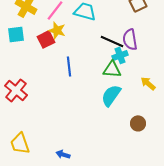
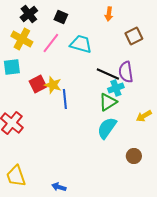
yellow star: (57, 30) -> (53, 85), moved
red square: (46, 39) -> (38, 84), moved
green triangle: (112, 69) -> (108, 102), turned -36
yellow arrow: (148, 83) -> (144, 116), turned -70

